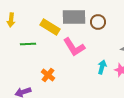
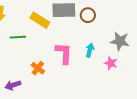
pink L-shape: (74, 47) -> (64, 53), moved, turned -145
cyan arrow: (102, 67) -> (90, 50), moved

